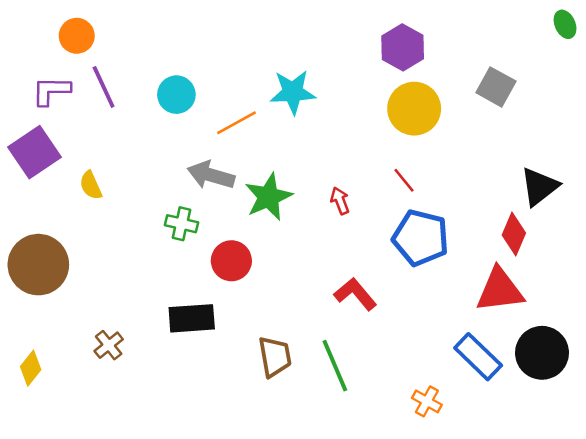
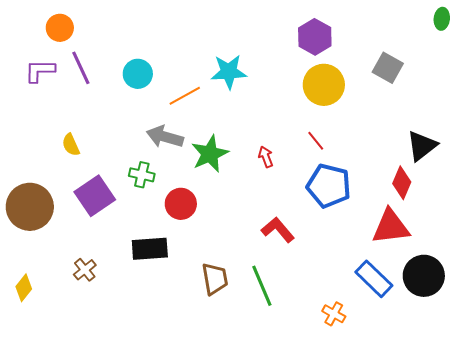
green ellipse: (565, 24) -> (442, 19), turned 30
purple square: (35, 152) -> (95, 196), moved

